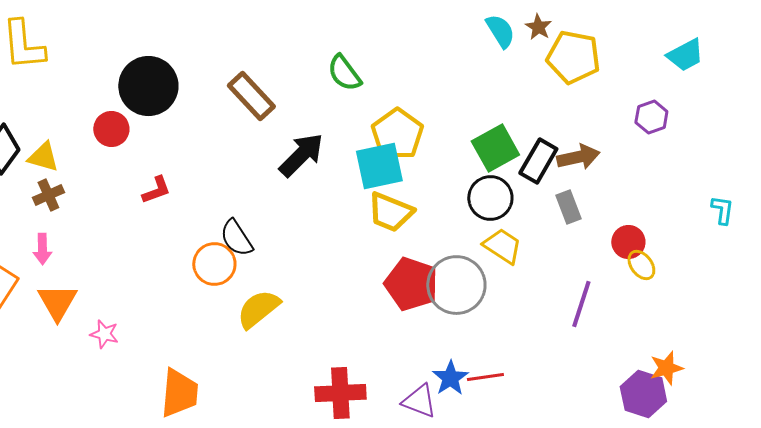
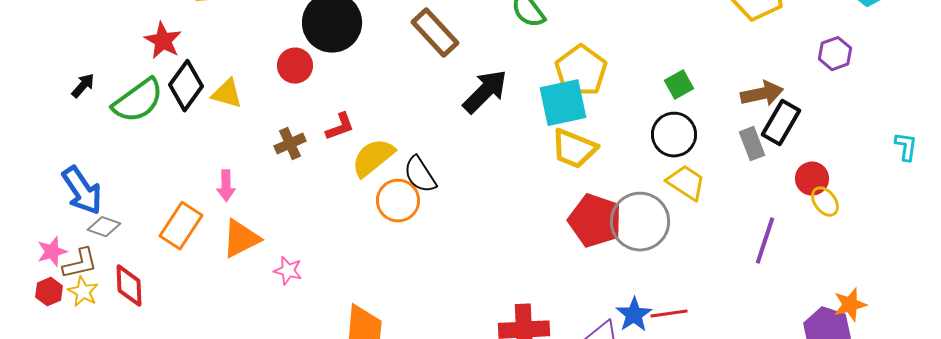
green square: (495, 148) -> (679, 85), size x0.6
black rectangle: (538, 161) -> (781, 123), moved
brown cross: (48, 195) -> (290, 144), moved
orange triangle: (57, 302) -> (241, 239), turned 33
yellow semicircle: (258, 309) -> (373, 158), moved

